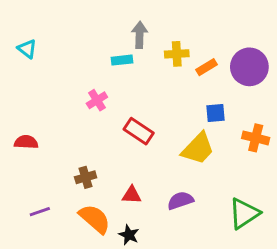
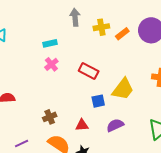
cyan rectangle: (122, 60) -> (50, 43), moved
blue square: (216, 113) -> (98, 101), moved
red rectangle: (139, 131) -> (89, 71), moved

